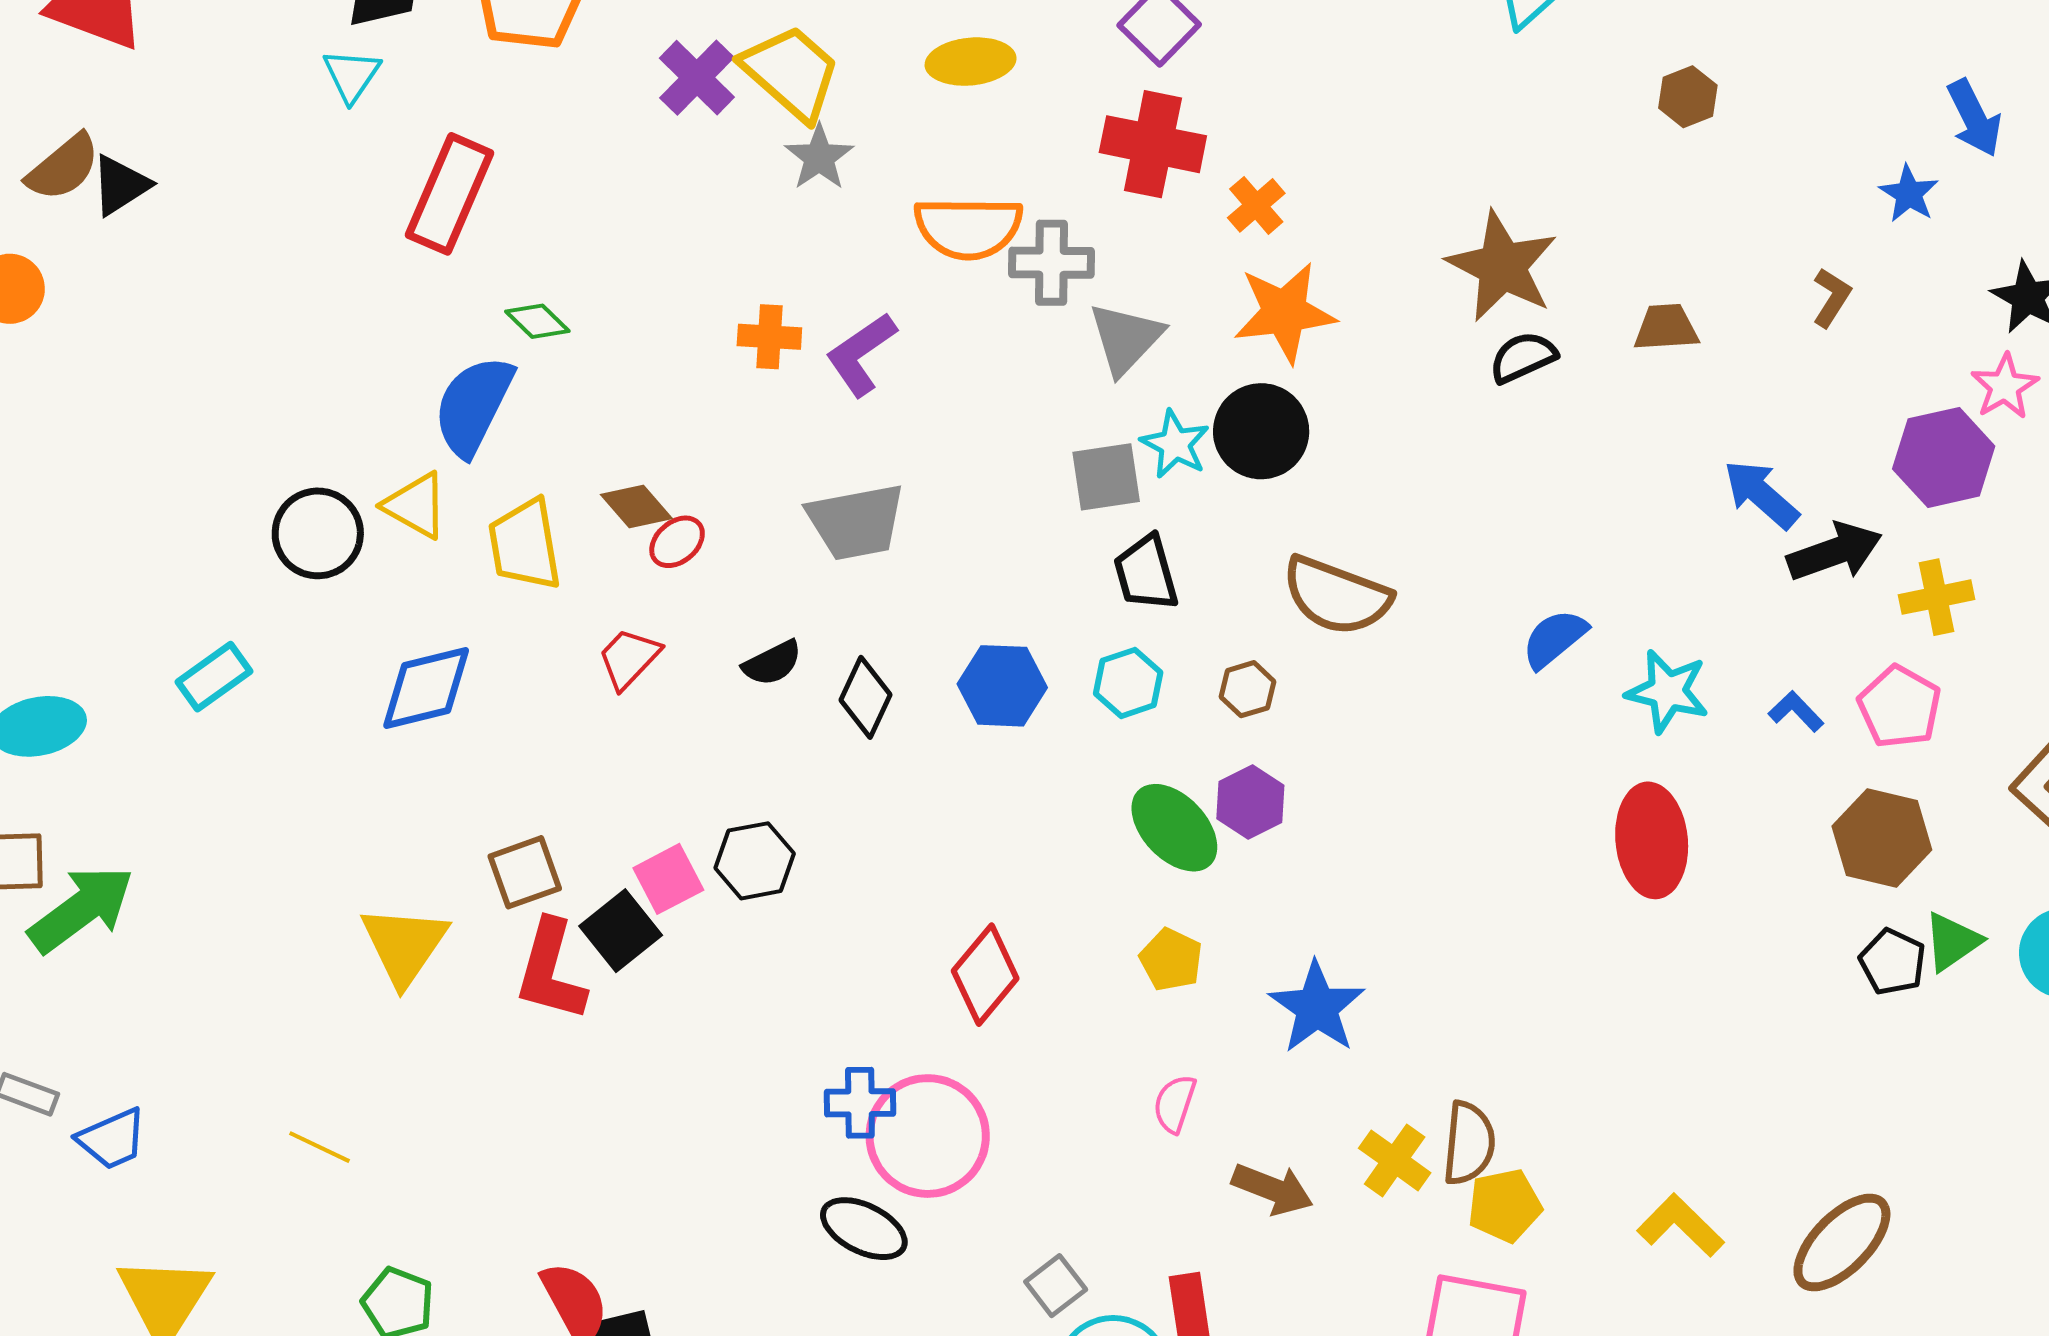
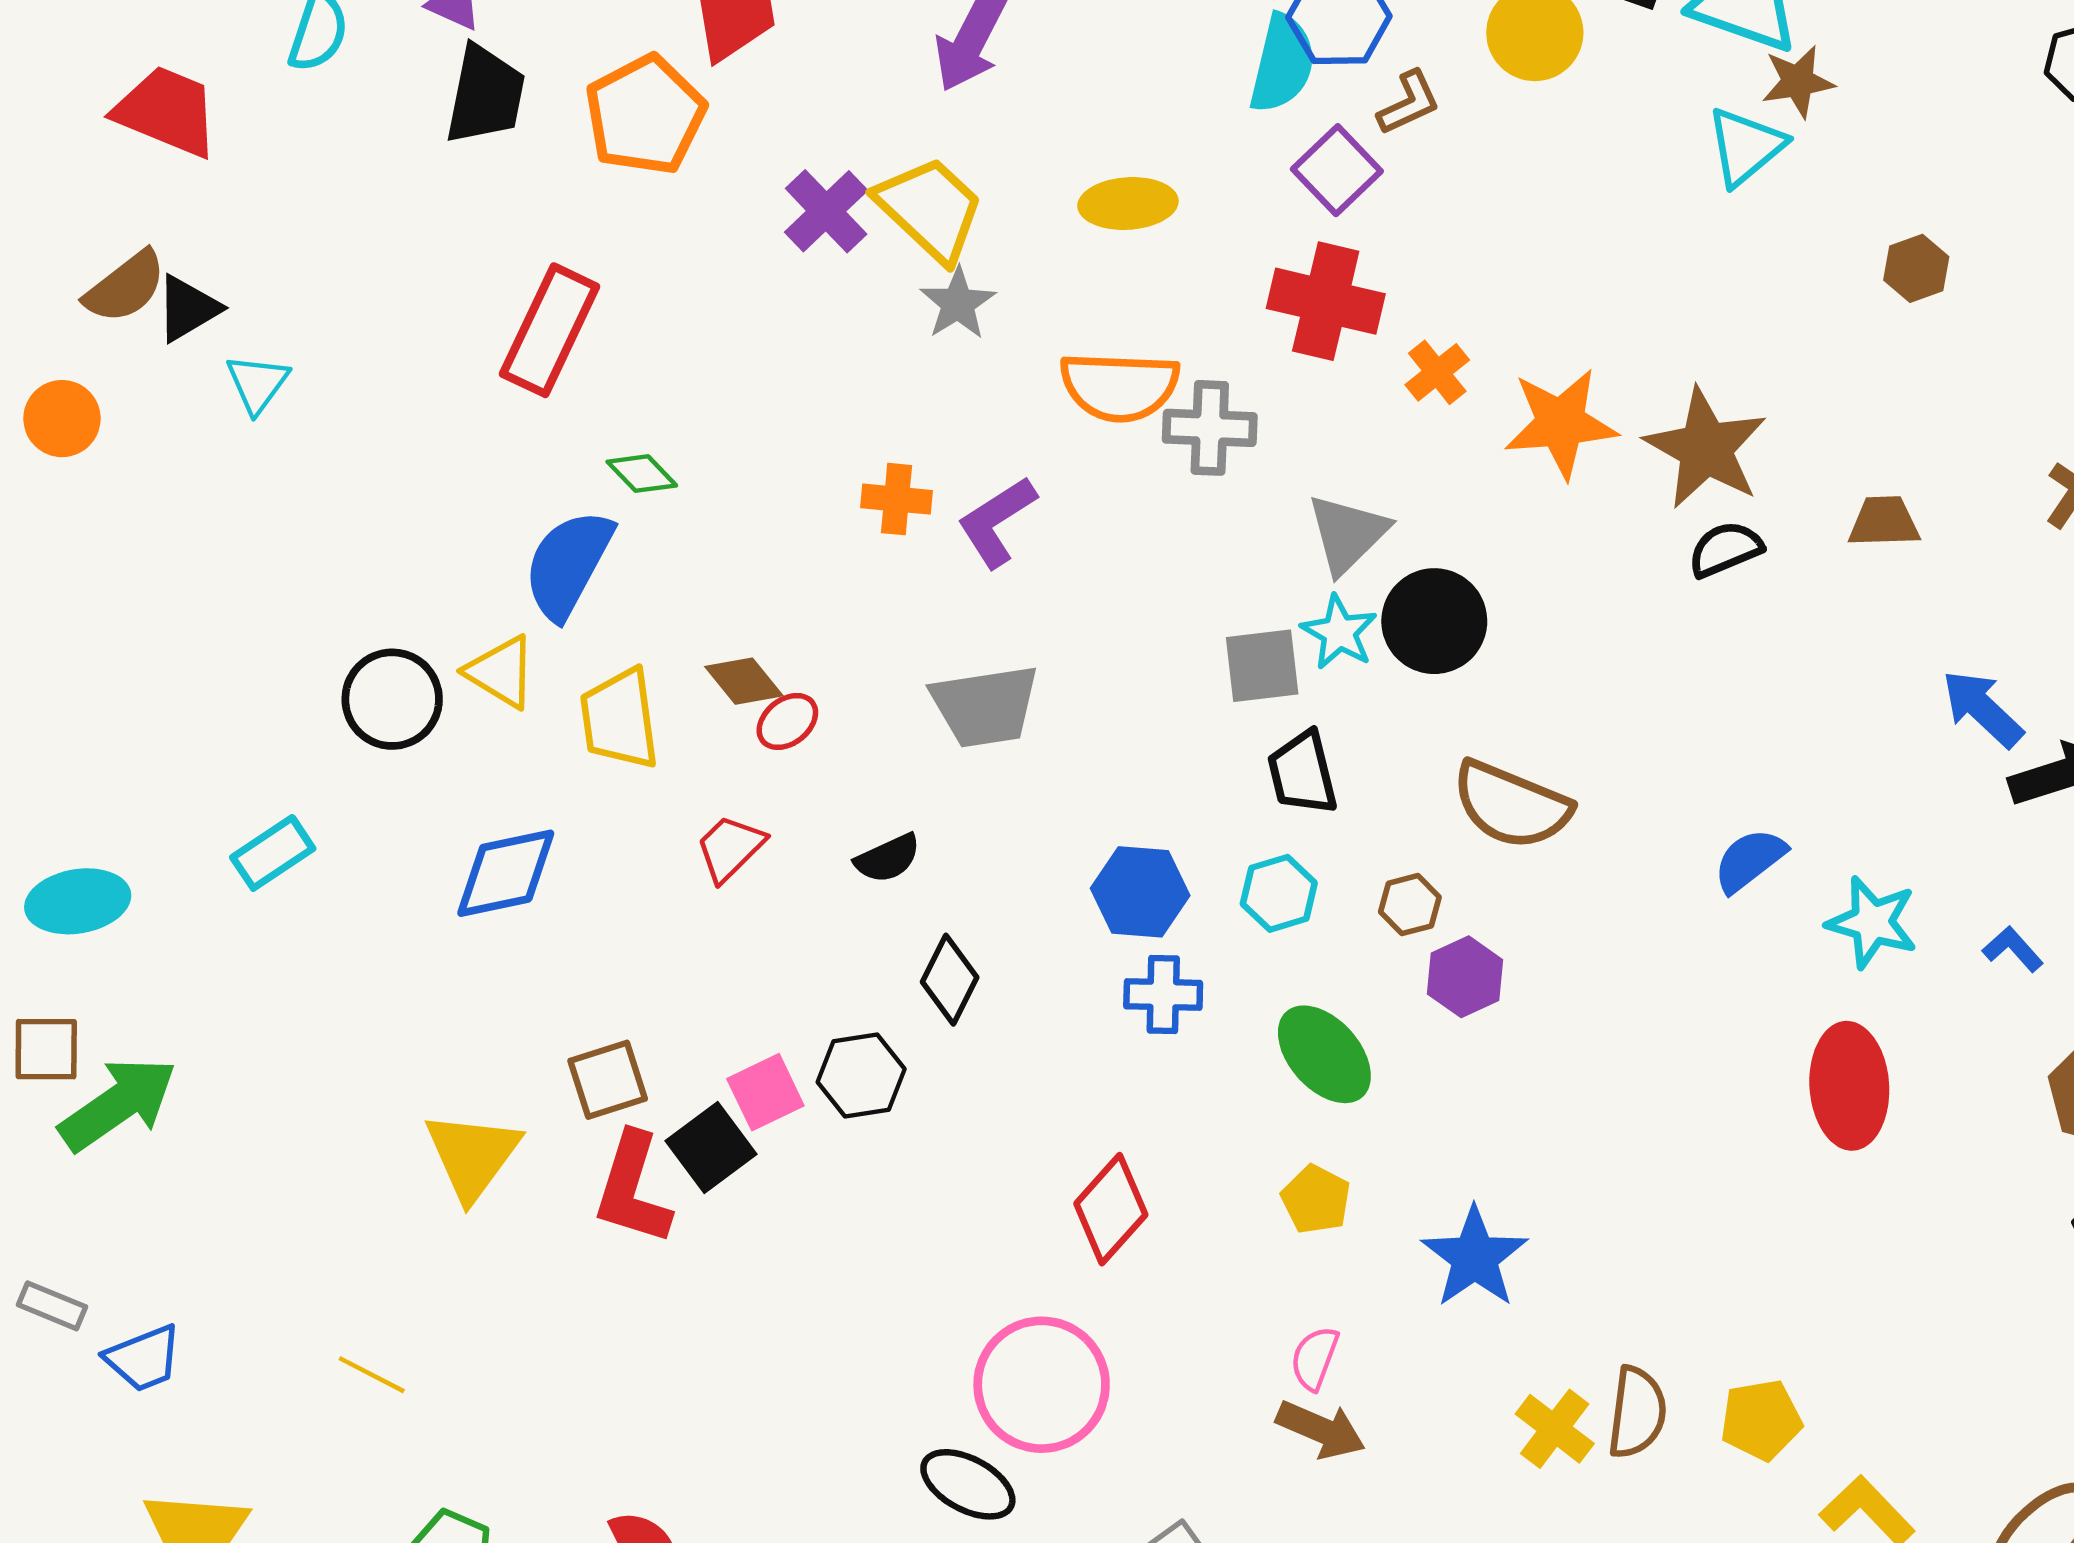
cyan triangle: (352, 75) -> (257, 383), moved
orange star: (1285, 312) -> (1561, 423), moved
gray triangle: (1126, 338) -> (1348, 534), moved
black diamond: (865, 697) -> (950, 980), moved
purple hexagon: (1250, 802) -> (1465, 977), moved
blue cross: (860, 1103) -> (1163, 995), moved
brown arrow: (1273, 1189) -> (1321, 1430), moved
yellow pentagon: (1505, 1206) -> (1761, 1420), moved

